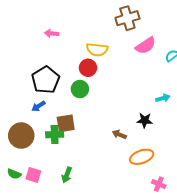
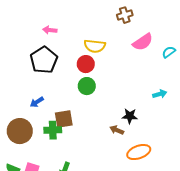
brown cross: (127, 18) -> (125, 15), size x0.7
black pentagon: (46, 80) -> (44, 60), moved
green circle: (80, 89) -> (87, 86), moved
black star: (145, 120) -> (130, 116), moved

